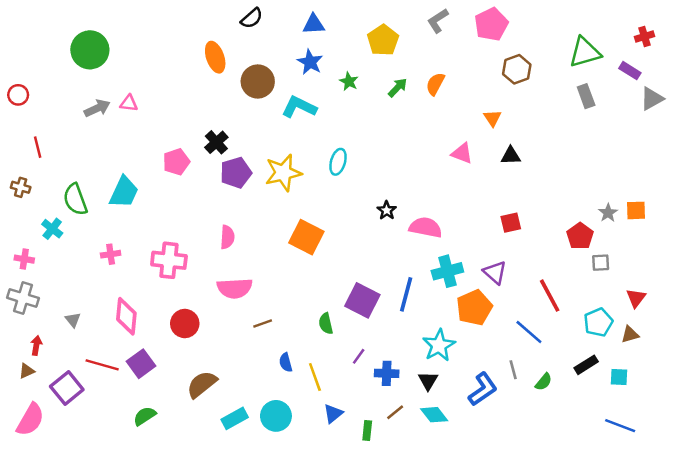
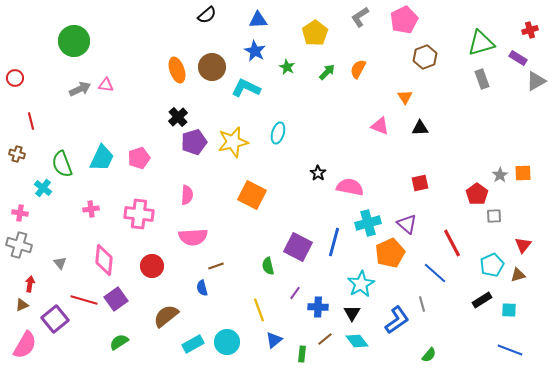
orange ellipse: (215, 57) -> (177, 70), moved
pink pentagon: (176, 162) -> (139, 158), moved
blue semicircle: (286, 362) -> (202, 288), moved
green semicircle: (544, 382) -> (429, 355), moved

